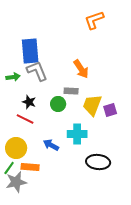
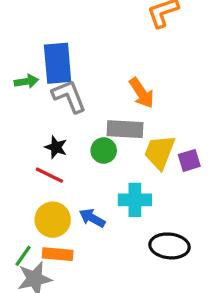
green arrow: (13, 77) -> (26, 81), moved
gray rectangle: (71, 91) -> (125, 129), size x1.5
yellow circle: (16, 148) -> (53, 220), moved

